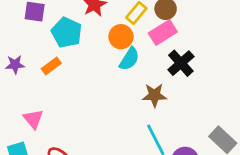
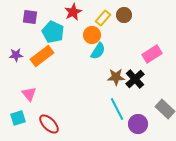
pink rectangle: (163, 32) -> (152, 54), moved
black cross: (181, 63) -> (135, 79), moved
orange rectangle: (51, 66) -> (42, 56), size x1.6

